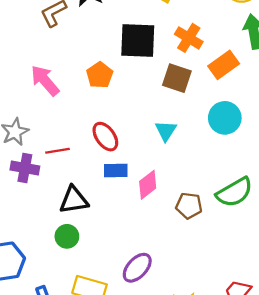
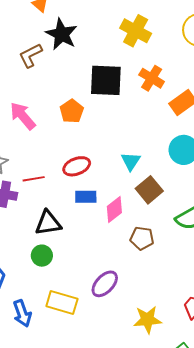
brown square: (177, 78) -> (149, 190), moved, turned 32
red ellipse: (105, 137) -> (77, 166), turned -76
brown pentagon: (189, 206) -> (142, 238), moved

